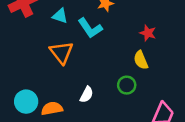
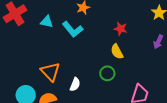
orange triangle: (61, 53) -> (50, 72), moved

